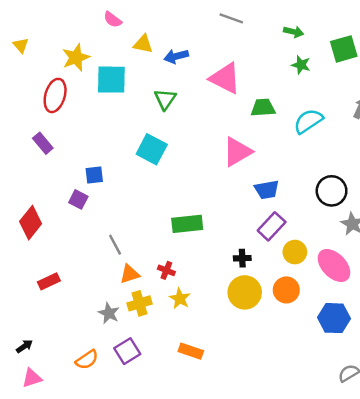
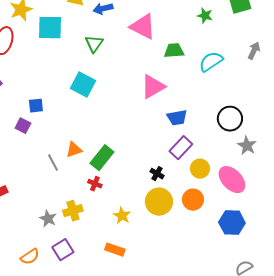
green rectangle: (187, 224) -> (102, 158), moved, turned -45
black cross: (242, 258) -> (157, 174), turned 32
orange triangle: (130, 274) -> (74, 150), moved
yellow star: (180, 299) -> (122, 216), moved

